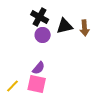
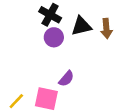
purple semicircle: (39, 68) -> (66, 79), moved

